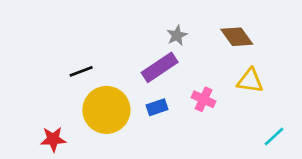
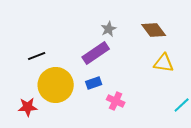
pink cross: (204, 99) -> (116, 101), moved
red star: (53, 139) -> (28, 107), moved

